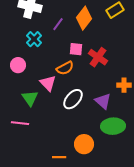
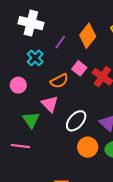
pink square: (76, 49) -> (79, 68), turned 32
orange semicircle: (65, 68) -> (59, 81), moved
orange circle: (84, 144) -> (88, 147), moved

